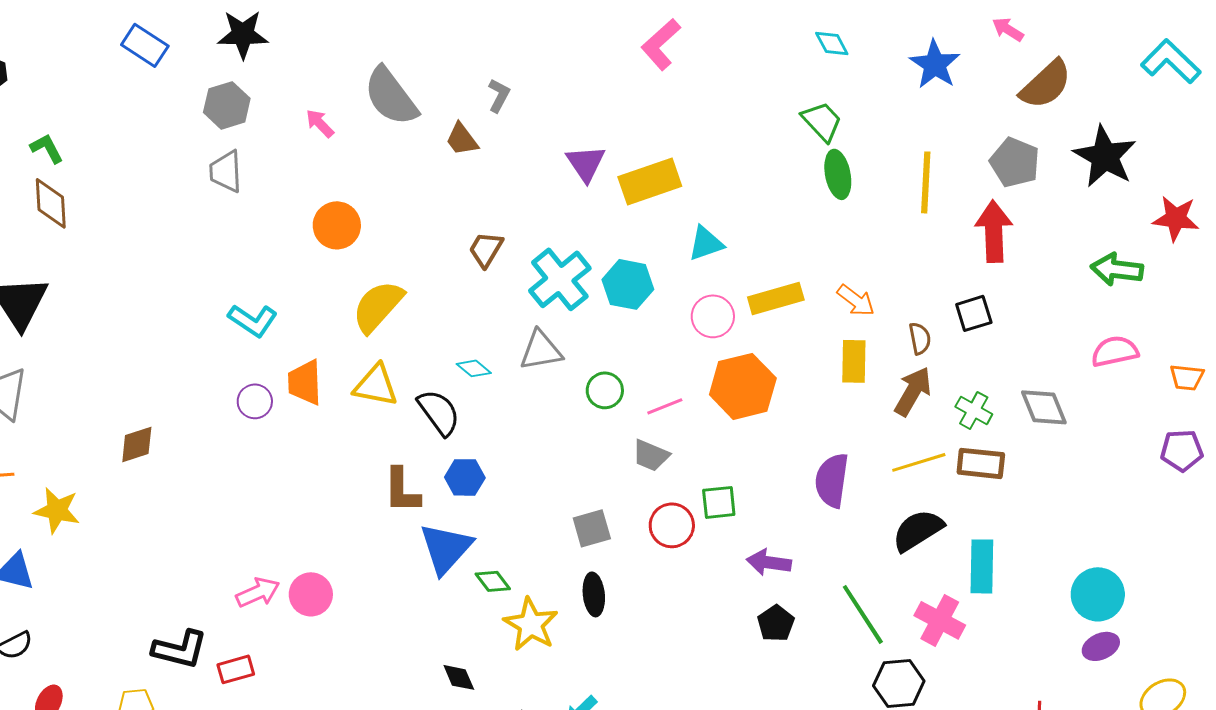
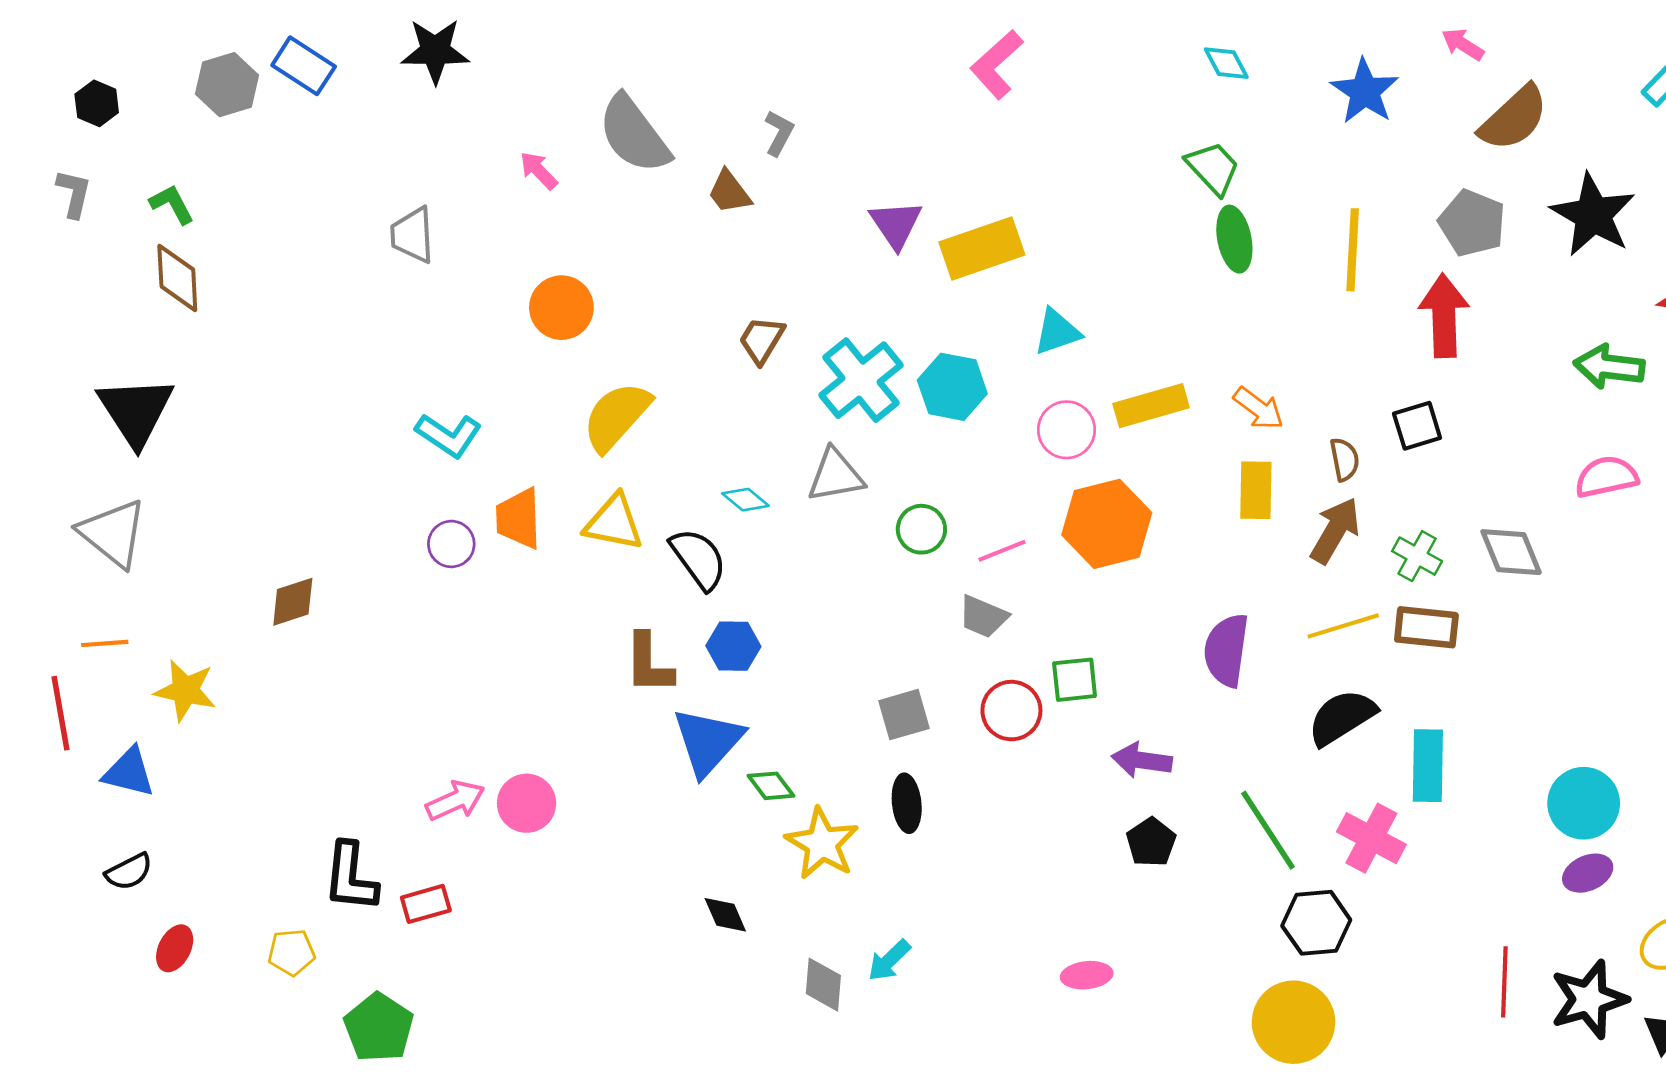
gray hexagon: (227, 105) -> (227, 85), moved
black L-shape: (180, 649) -> (351, 877), turned 82

